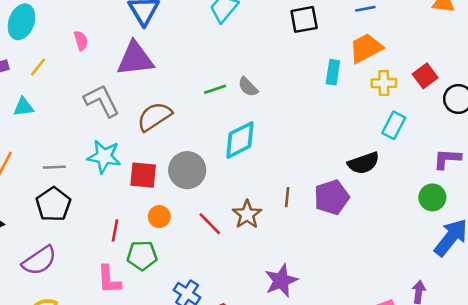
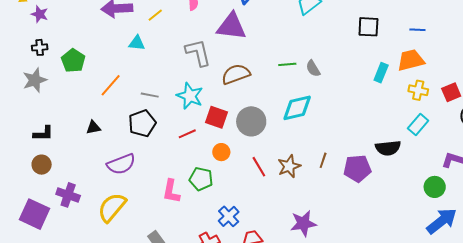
red line: (115, 230) -> (187, 134), moved, turned 42

